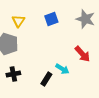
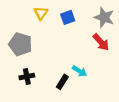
yellow triangle: (18, 21) -> (41, 13), moved
red arrow: (82, 54) -> (101, 42), moved

